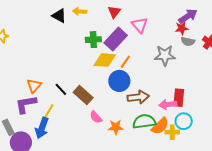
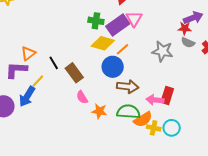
pink triangle: (140, 25) -> (134, 19), moved
cyan circle: (184, 121) -> (172, 128), moved

